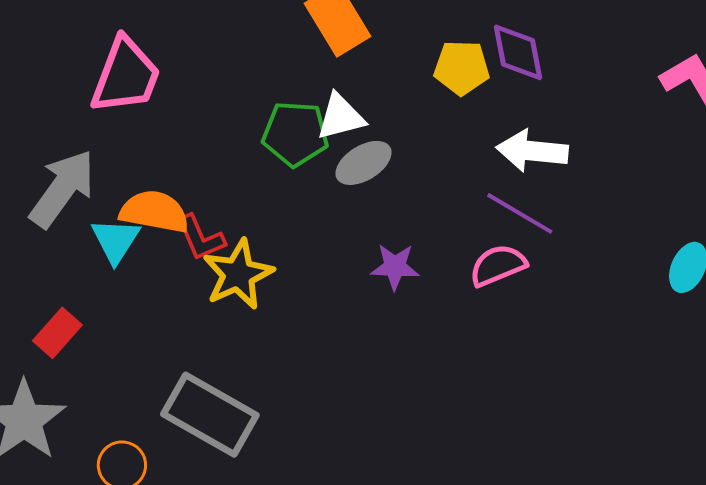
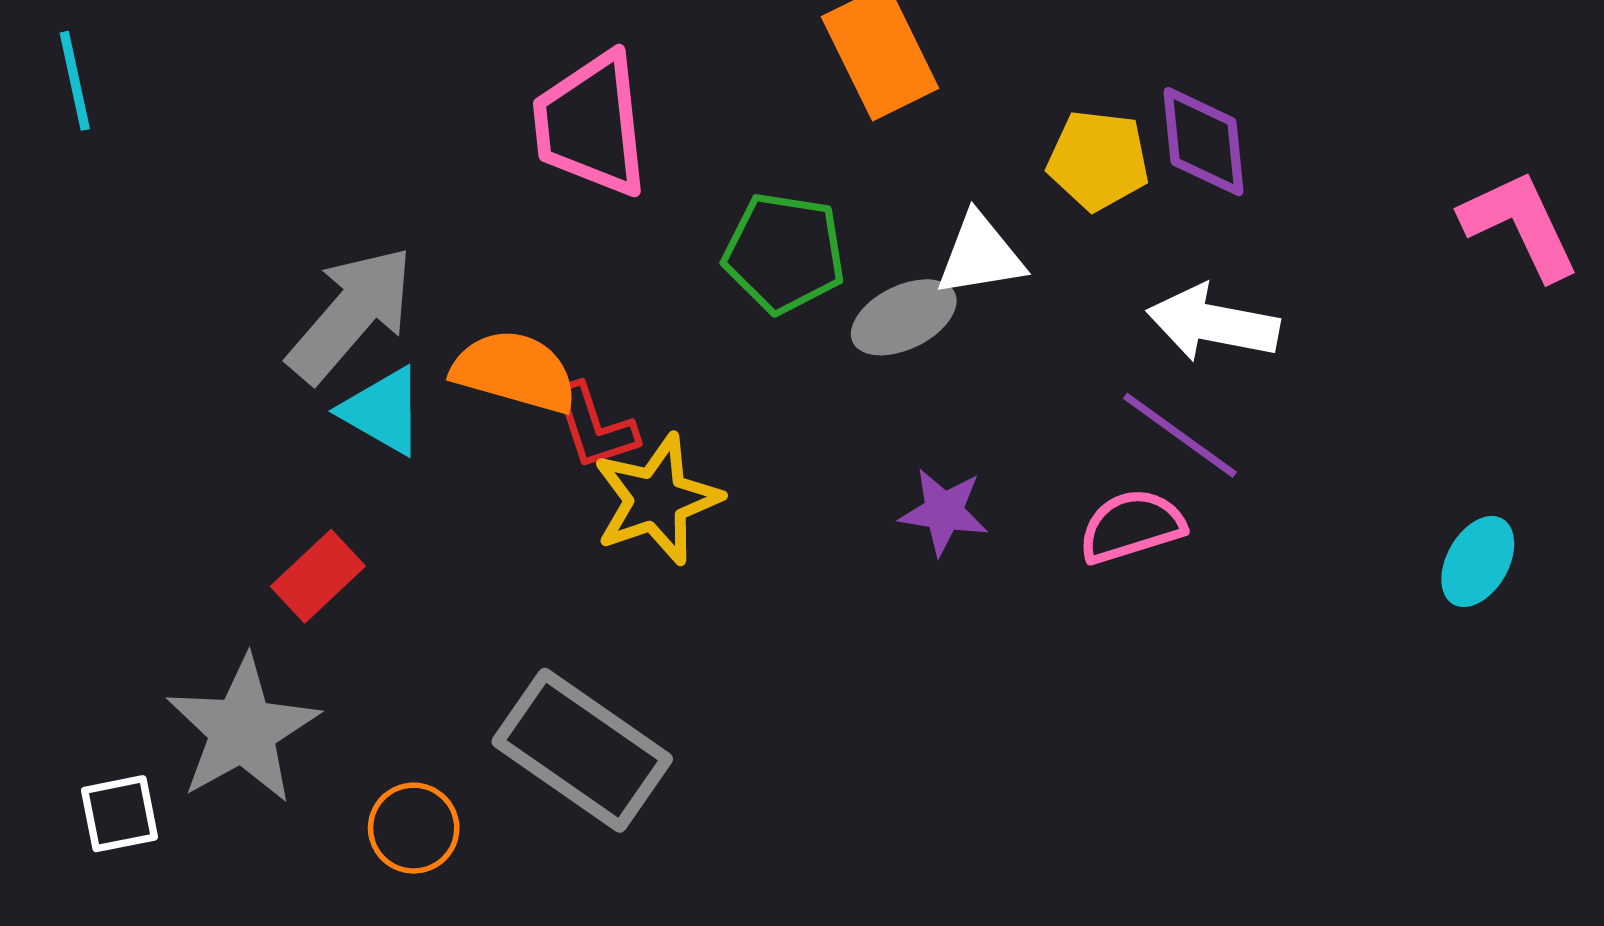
pink trapezoid: (126, 76) -> (591, 124), moved, turned 148
white triangle: (341, 117) -> (980, 255), moved
cyan triangle: (116, 240) -> (383, 411), moved, turned -38

